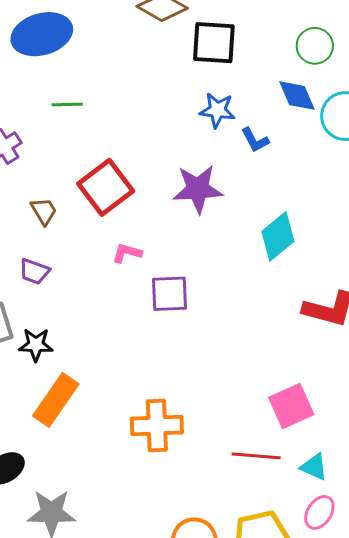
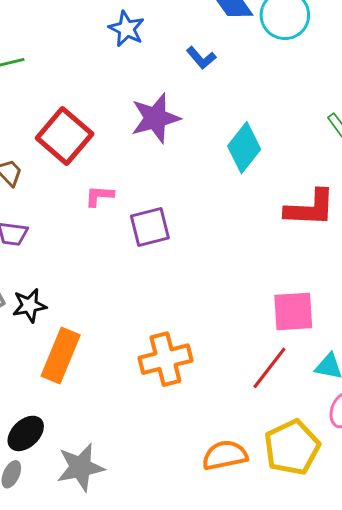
blue star: (217, 110) -> (126, 29), moved, turned 30
pink square: (291, 406) -> (293, 312), turned 33
red line: (256, 456) -> (269, 368), turned -45

